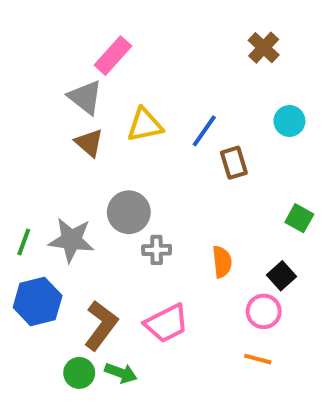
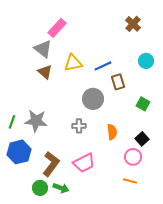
blue line: (204, 131) -> (103, 66), turned 30
gray circle: (129, 212) -> (93, 99), moved
green square: (299, 218) -> (143, 104), moved

